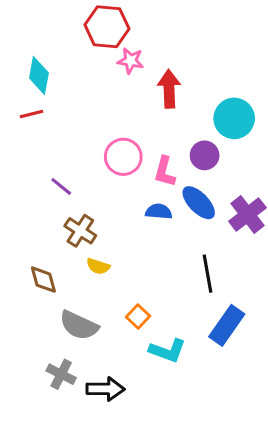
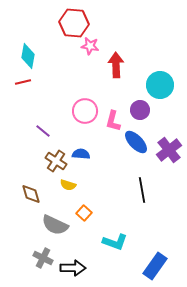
blue semicircle: (159, 212) -> (81, 154), moved
orange square: (138, 317) -> (84, 213), moved
blue rectangle: (227, 325) -> (155, 266), moved

